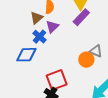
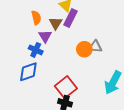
brown triangle: (37, 18) -> (56, 23), moved
orange circle: (86, 60) -> (84, 49), moved

